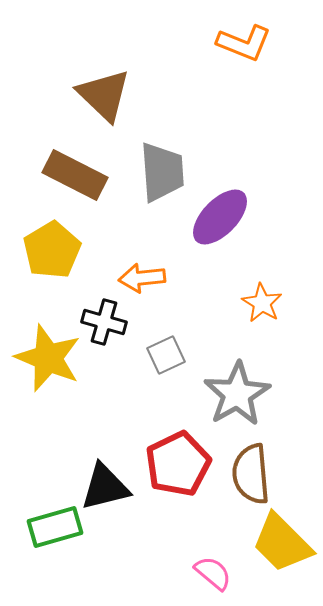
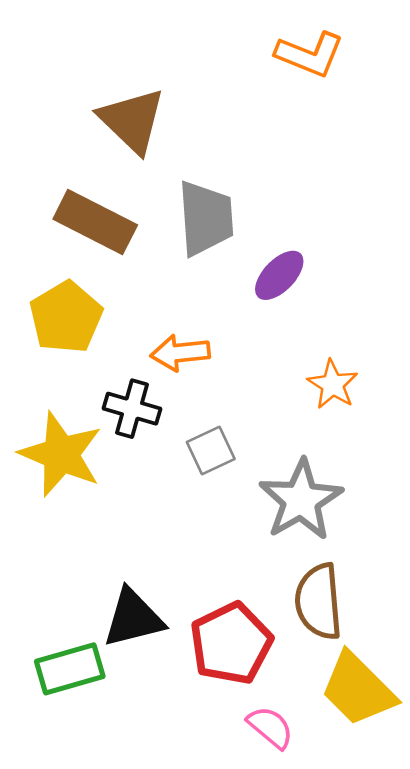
purple ellipse: (220, 217) -> (279, 275), size x0.7
red pentagon: (178, 464) -> (231, 643), moved

